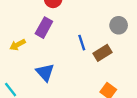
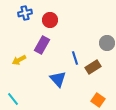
blue triangle: (45, 72) -> (58, 79), moved

